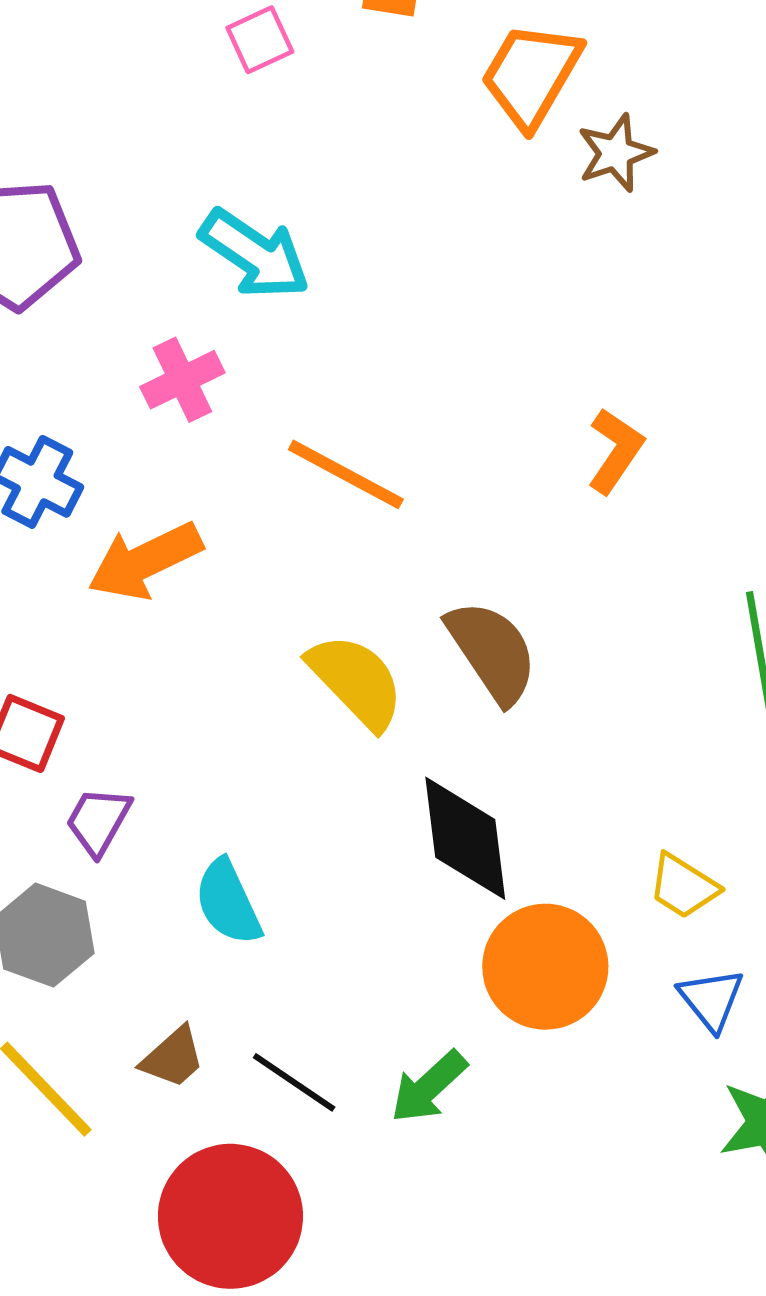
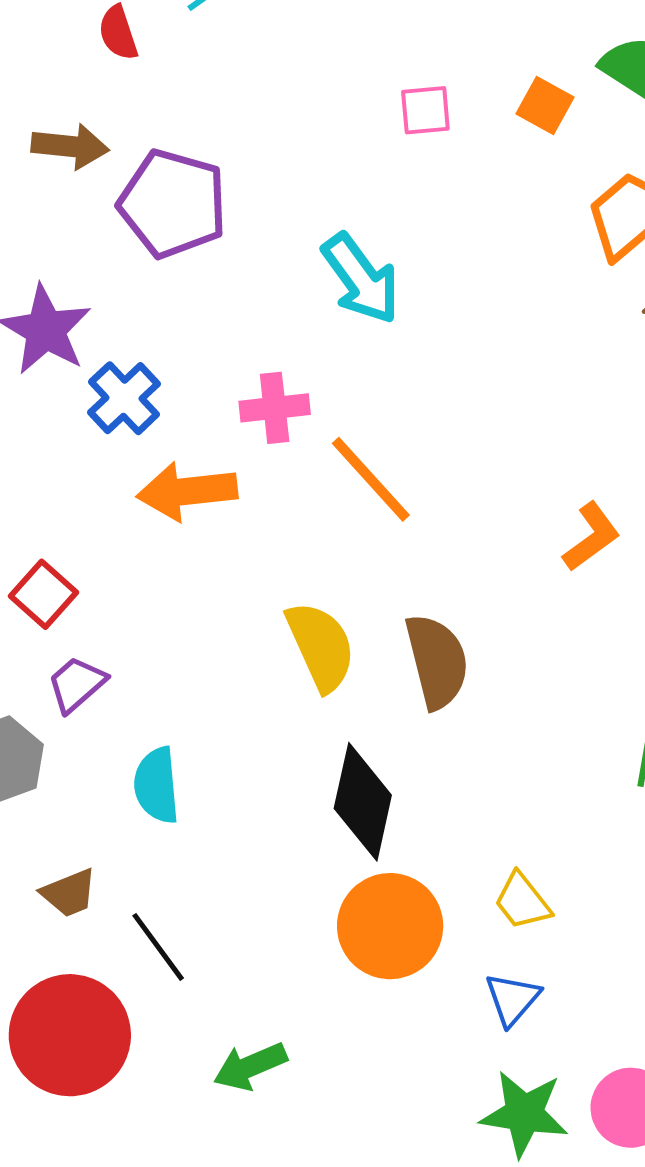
pink cross: (182, 380) -> (275, 408), moved
green arrow: (429, 1087) -> (250, 1066), moved

